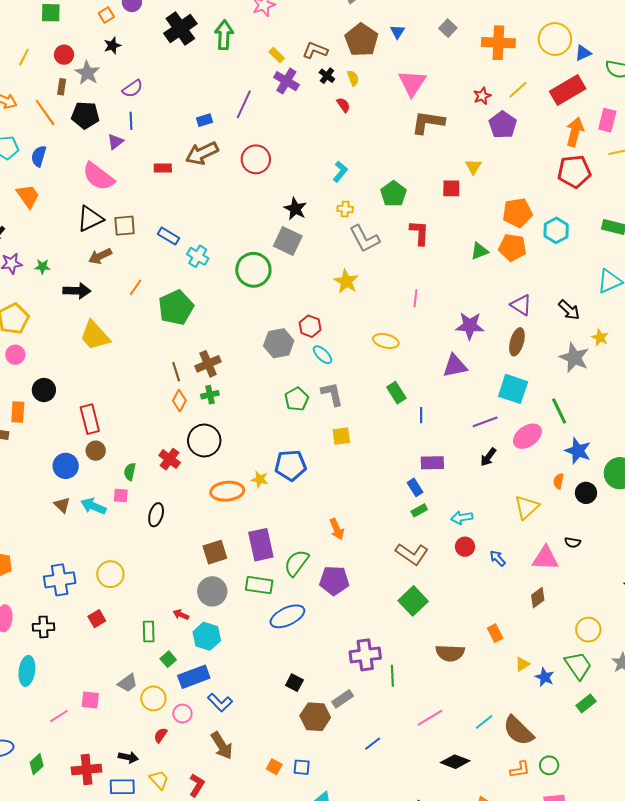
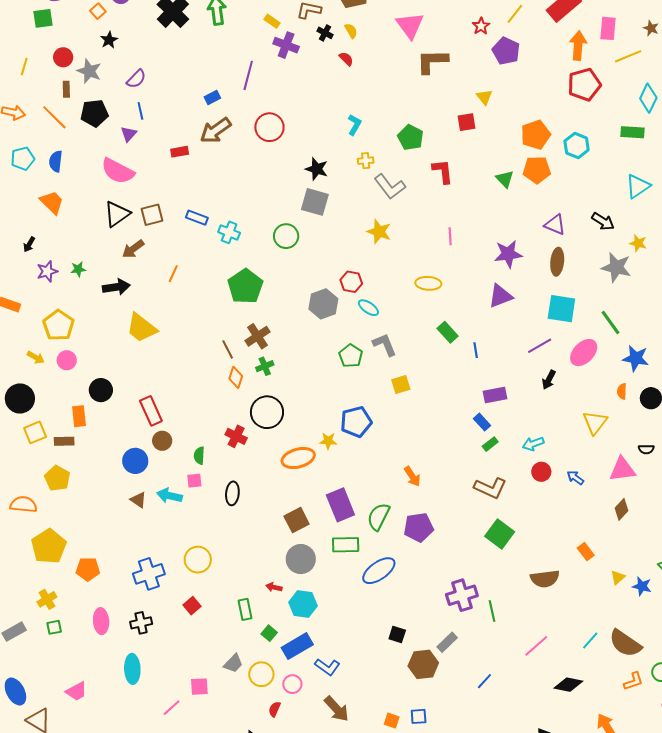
green triangle: (479, 251) -> (505, 179), turned -42
green circle: (253, 270) -> (286, 236), size x0.7
green pentagon: (176, 308) -> (245, 286), moved

